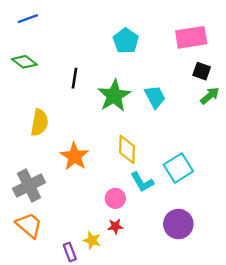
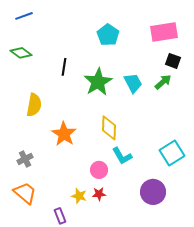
green arrow: (210, 96) -> (163, 82), moved
cyan square: (178, 168) -> (172, 153), moved
gray cross: (29, 186) -> (25, 159), size x0.6
yellow star: (92, 240) -> (79, 196), moved

